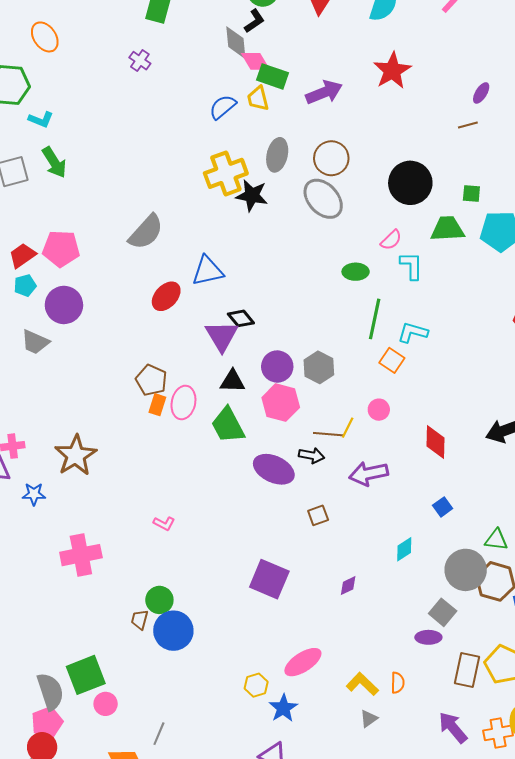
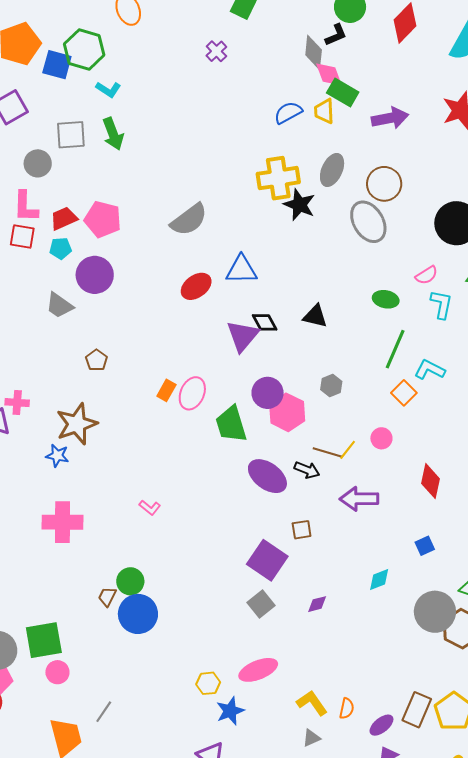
purple circle: (277, 367) -> (268, 393), moved
gray hexagon: (319, 367) -> (331, 385), size x0.7
brown pentagon: (151, 380) -> (96, 360), moved, size x0.7
black triangle: (232, 381) -> (315, 316), moved
blue star: (34, 494) -> (57, 456), moved
purple square: (269, 579) -> (267, 560), moved
gray square: (443, 612) -> (261, 604), moved
purple ellipse: (428, 637) -> (381, 725), moved, turned -50

